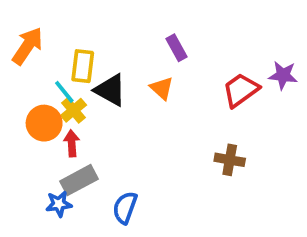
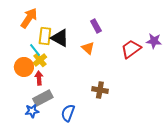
orange arrow: (28, 46) -> (29, 18), moved
black triangle: (110, 90) -> (60, 38), moved
brown cross: (230, 160) -> (100, 90), moved

